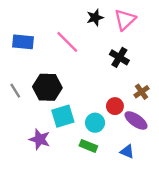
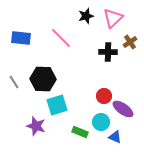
black cross: (119, 57) -> (108, 52), turned -30
brown cross: (142, 92) -> (130, 42), moved
cyan circle: (95, 123) -> (101, 122), moved

